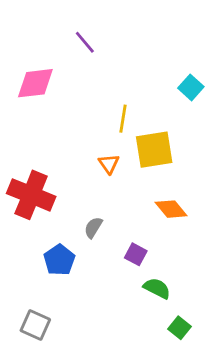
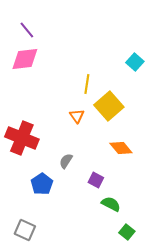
purple line: (85, 42) -> (27, 30), moved
yellow square: (154, 150) -> (109, 106), turned -32

